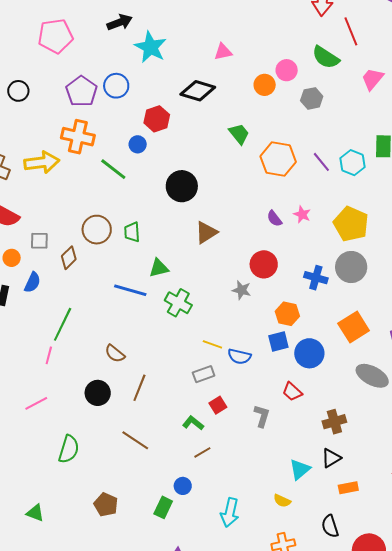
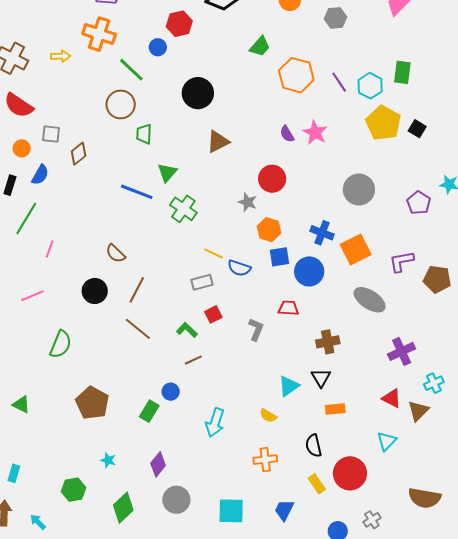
green trapezoid: (239, 134) -> (260, 46), turned 75
yellow arrow: (42, 162) -> (61, 56), size x0.6
pink star: (302, 214) -> (315, 133), size x1.4
yellow pentagon: (351, 224) -> (383, 123), moved
brown circle: (97, 230) -> (121, 104), moved
green triangle: (159, 268) -> (167, 172), turned -40
blue cross: (316, 278) -> (322, 233), moved
orange hexagon: (287, 314) -> (269, 230), moved
green line: (63, 324) -> (26, 219), moved
red trapezoid: (292, 392) -> (288, 308), turned 135
brown line: (135, 440) -> (138, 329), moved
black triangle: (331, 458) -> (321, 378), turned -35
brown pentagon: (106, 505) -> (92, 403), size x1.4

